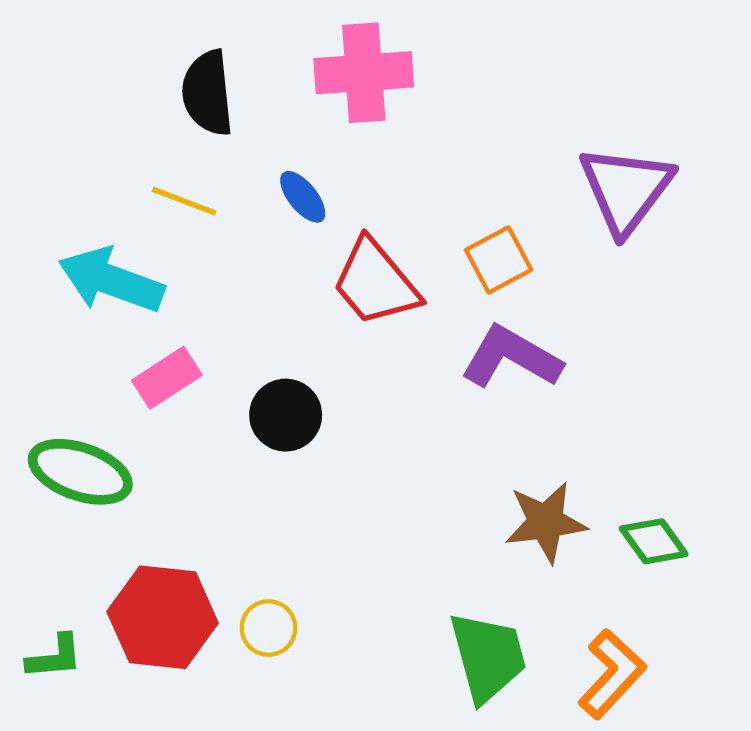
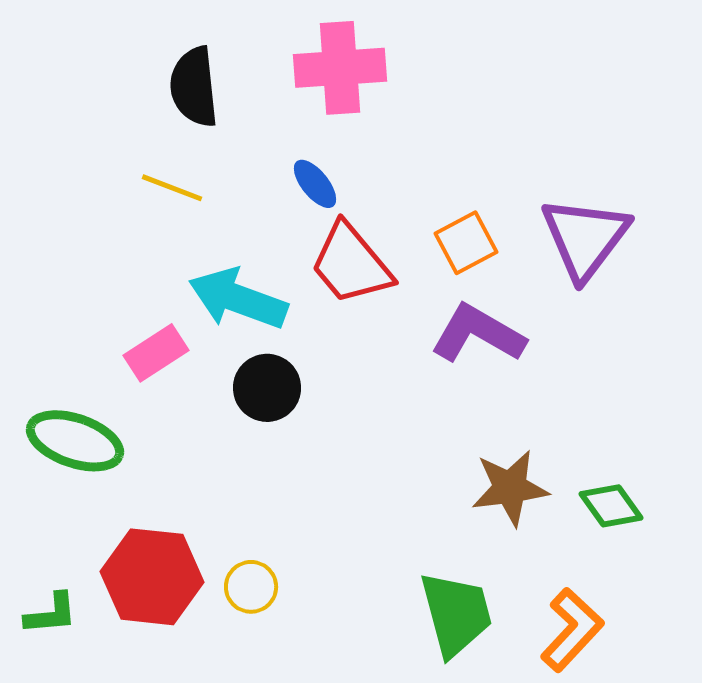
purple triangle: (626, 189) -> (585, 238), moved
blue ellipse: (303, 197) -> (315, 184), moved
cyan arrow: (111, 280) -> (238, 299), moved

